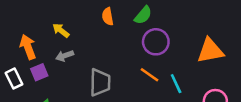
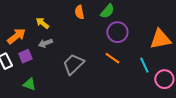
orange arrow: (28, 47) -> (16, 36), turned 72
gray trapezoid: (100, 82) -> (73, 64), turned -135
cyan line: (176, 84) -> (144, 65), moved

